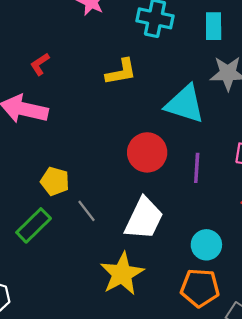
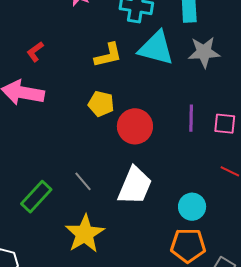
cyan triangle: (185, 104) -> (156, 48), moved
purple line: (197, 168) -> (191, 118), moved
yellow pentagon: (55, 181) -> (101, 104), moved
yellow star: (122, 274) -> (85, 234), moved

